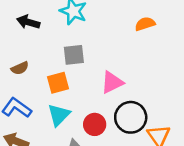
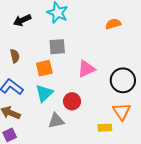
black arrow: (28, 22) -> (22, 20), turned -42
brown semicircle: (20, 68) -> (15, 56), turned -80
black circle: (131, 117) -> (123, 80), moved

